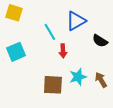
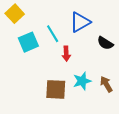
yellow square: (14, 13) -> (15, 14), turned 30
cyan square: (16, 52) -> (28, 42), moved

